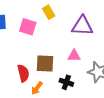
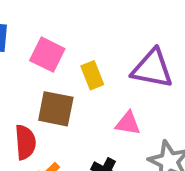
yellow rectangle: (49, 12) -> (92, 75), moved
brown square: (45, 64) -> (56, 109), moved

